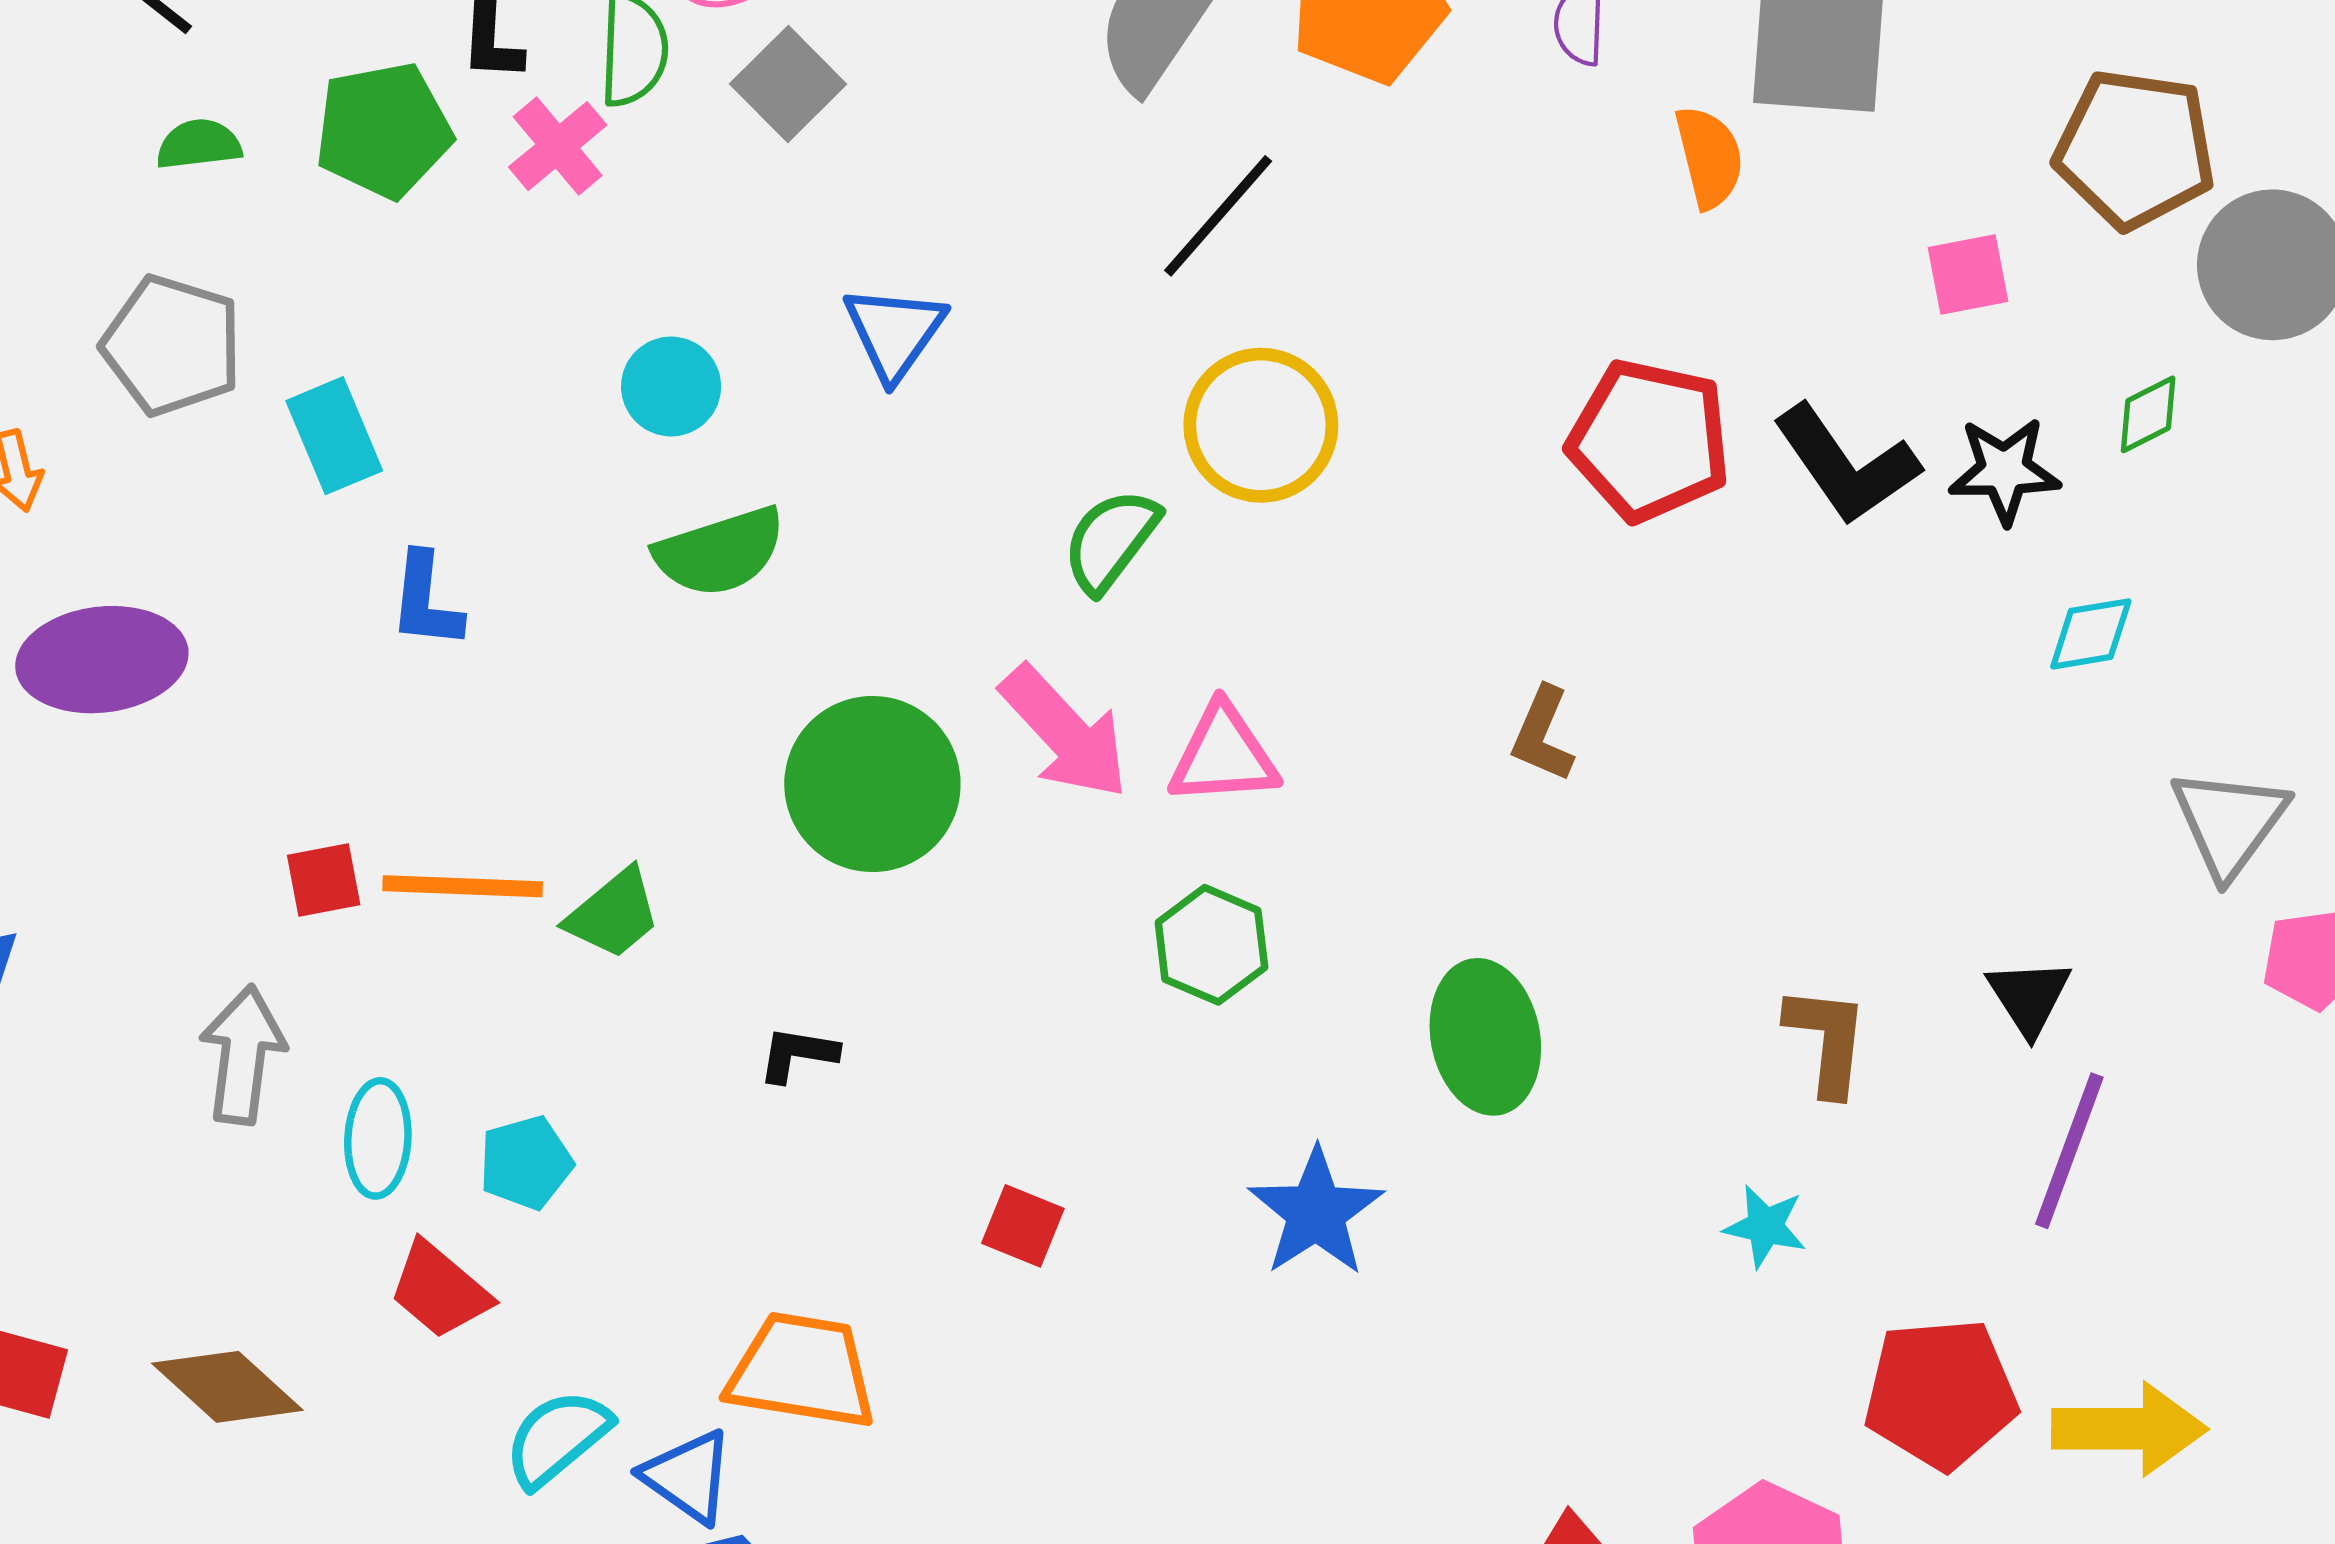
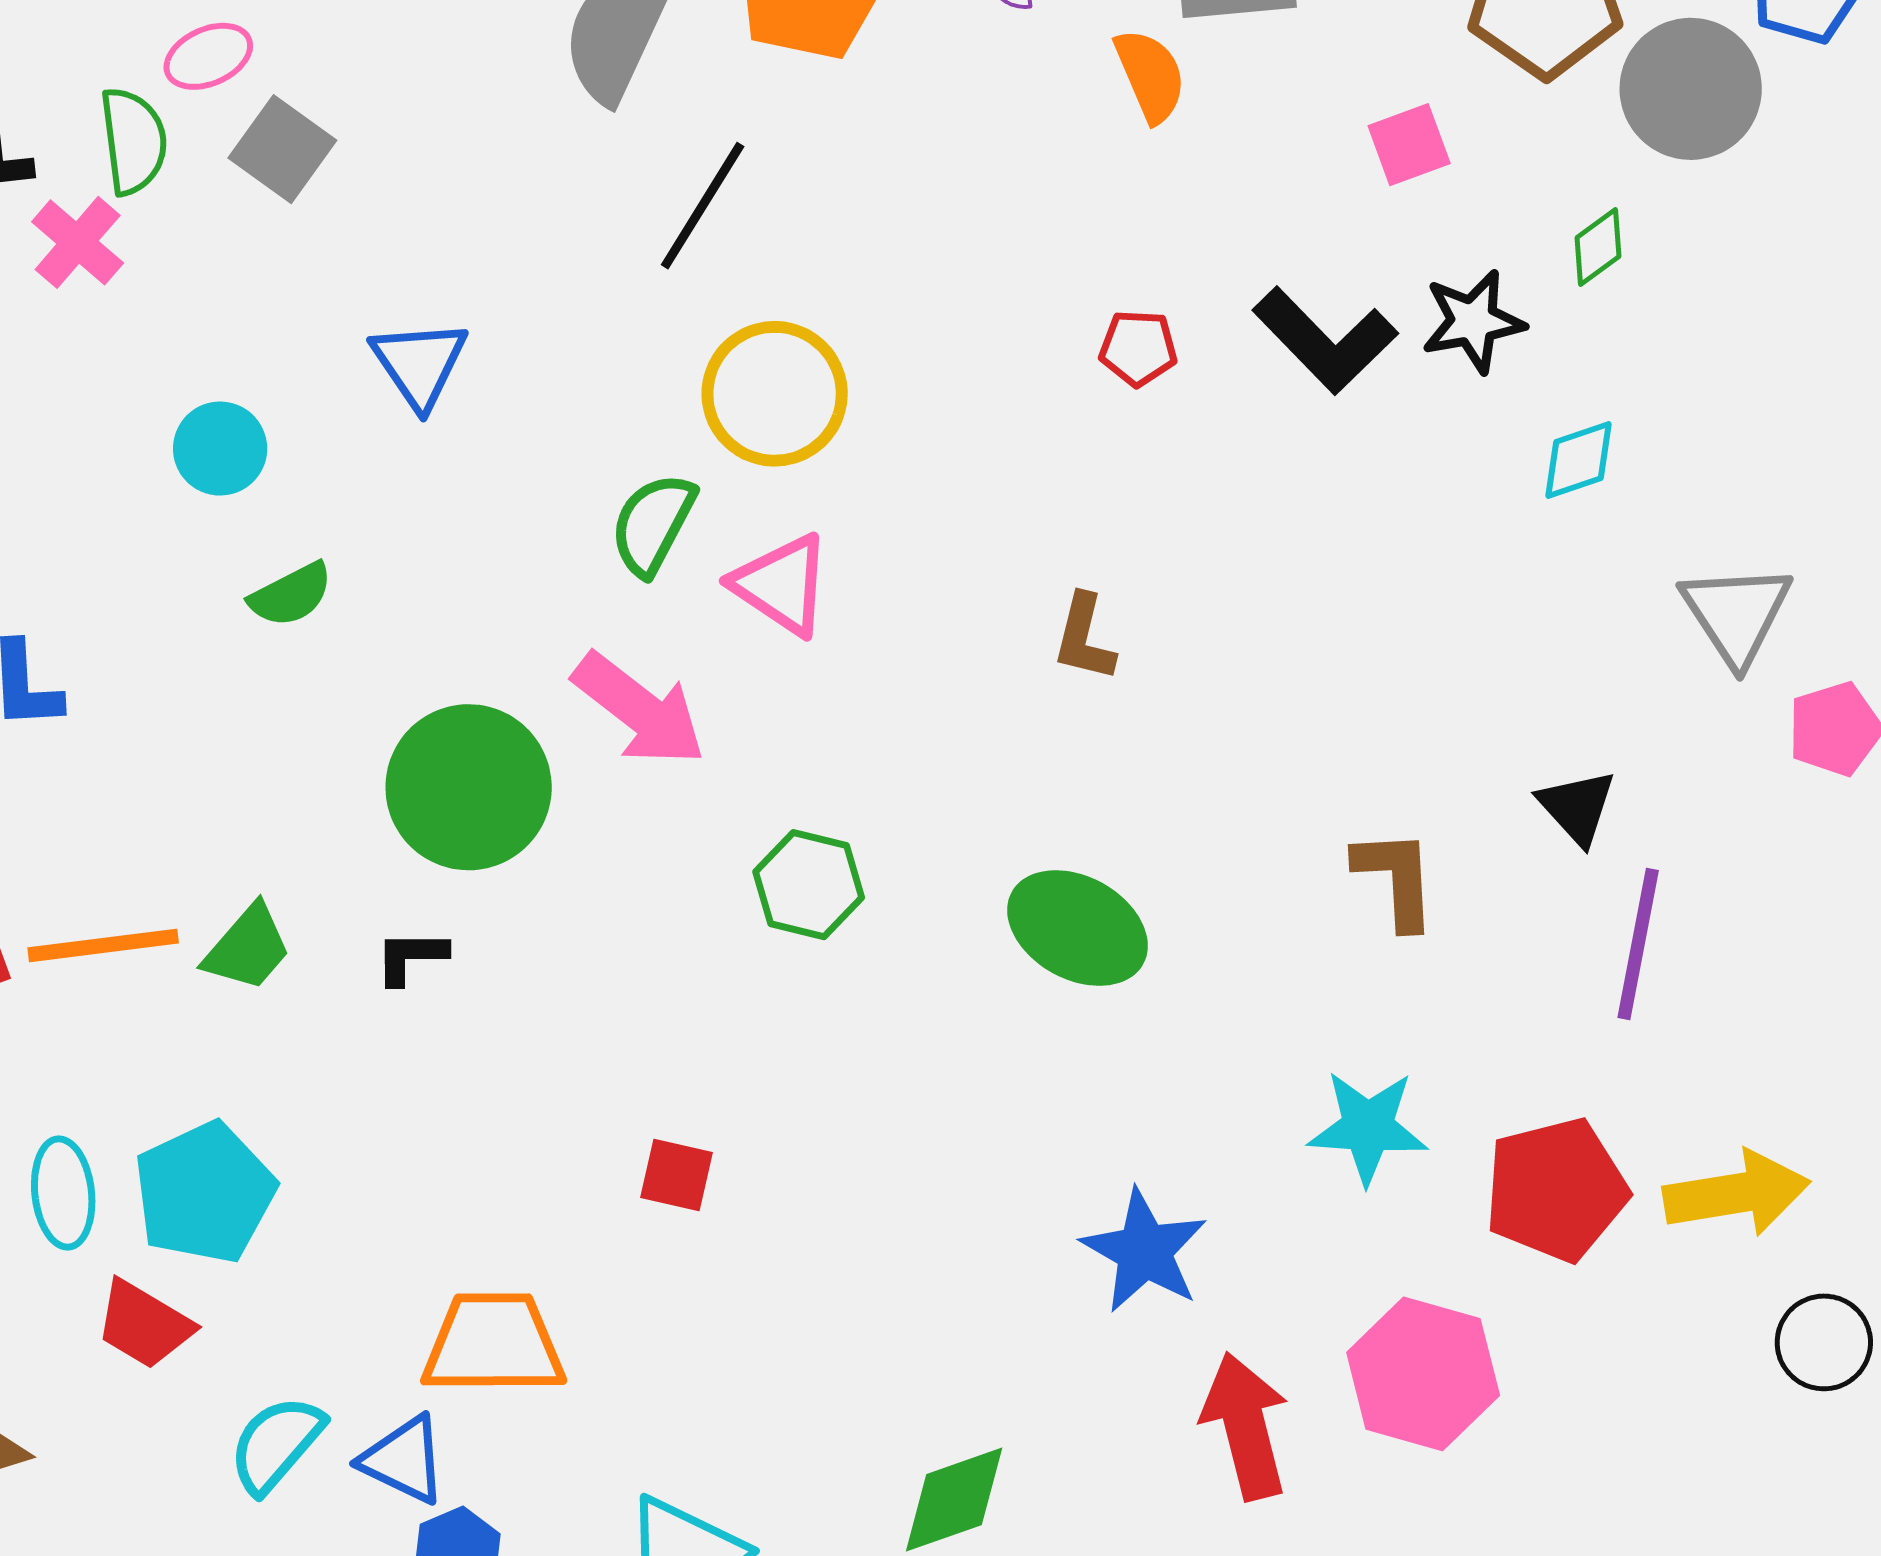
red pentagon: (1649, 440) -> (1138, 348), size x0.5
green semicircle: (720, 552) -> (291, 595), size x0.7
pink triangle: (1223, 755) -> (782, 585), moved, turned 47
green ellipse: (1485, 1037) -> (1077, 928), turned -41
black L-shape: (798, 1054) -> (411, 957), moved
cyan pentagon: (526, 1163) -> (205, 1193), size x1.6
blue star: (1316, 1212) -> (1144, 1251), moved
cyan star: (1765, 1226) -> (1368, 1127), moved, size x1.5

